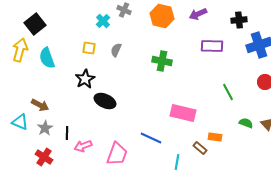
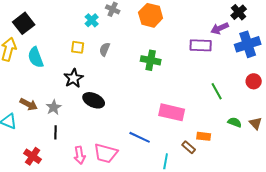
purple arrow: (198, 14) -> (220, 28), moved
black cross: (239, 20) -> (239, 12), moved, turned -35
gray star: (45, 128) -> (54, 107), moved
pink arrow: (83, 146) -> (80, 155), moved, turned -78
pink trapezoid: (117, 154) -> (106, 153), turned 85

